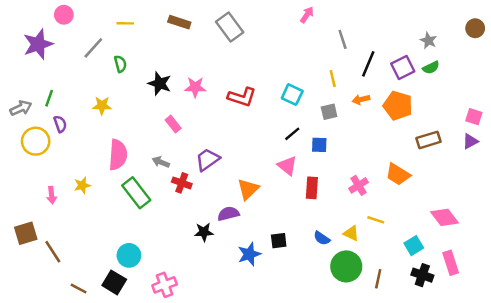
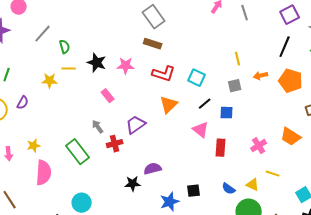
brown rectangle: (179, 22) -> (153, 44), moved
yellow line: (125, 23) -> (69, 69), moved
gray line: (343, 39) -> (245, 13), moved
black line: (368, 64) -> (285, 47), moved
purple square: (403, 68) -> (290, 15), moved
cyan square: (292, 95) -> (197, 78), moved
purple semicircle: (60, 124) -> (23, 103), moved, turned 48
pink semicircle: (118, 155) -> (44, 173), moved
gray arrow: (161, 162) -> (98, 127), turned 32
red cross: (182, 183) -> (115, 144), turned -35
orange triangle: (248, 189) -> (169, 105), moved
cyan circle: (129, 255) -> (82, 203), moved

